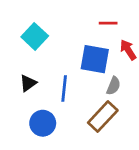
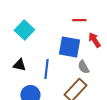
black triangle: (28, 83) -> (19, 65), turned 48
gray semicircle: (113, 86) -> (83, 67), turned 128

